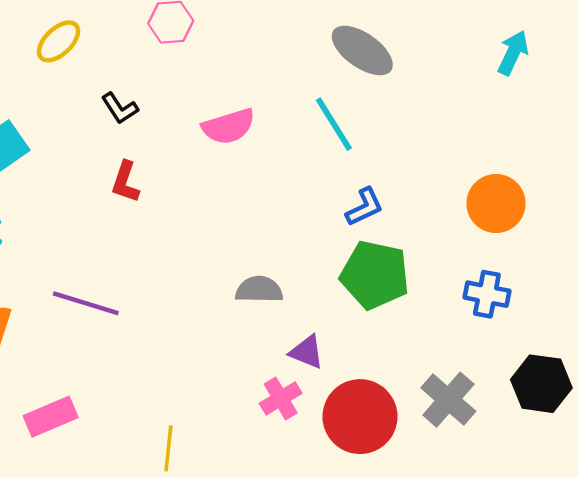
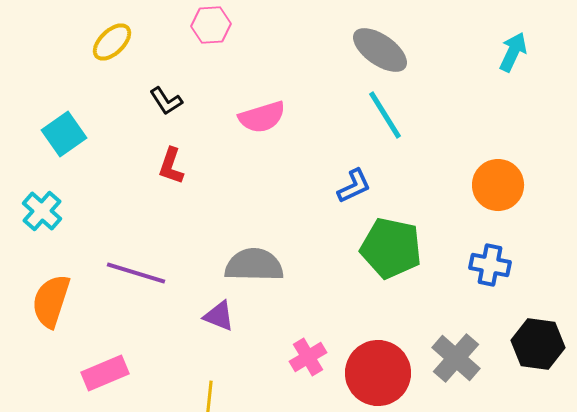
cyan line: (334, 124) -> (385, 115), moved
blue L-shape: (365, 207) -> (354, 186), moved
gray semicircle: (259, 290) -> (254, 265), moved, size x1.4
purple triangle: (307, 352) -> (219, 316), moved

